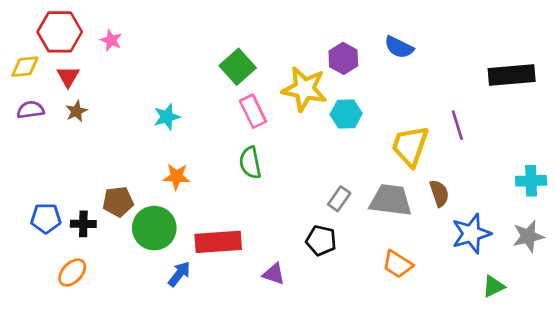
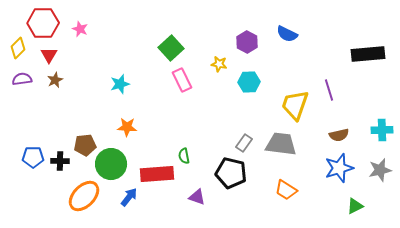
yellow diamond: (25, 67) -> (18, 48), turned -40
yellow star: (304, 89) -> (219, 64), size x0.5
green semicircle: (250, 163) -> (184, 156), moved, size x0.7
brown semicircle: (439, 193) -> (339, 135), moved, turned 96
black pentagon: (321, 241) -> (231, 173), size x1.4
orange ellipse: (72, 273) -> (84, 196), moved, size x1.5

